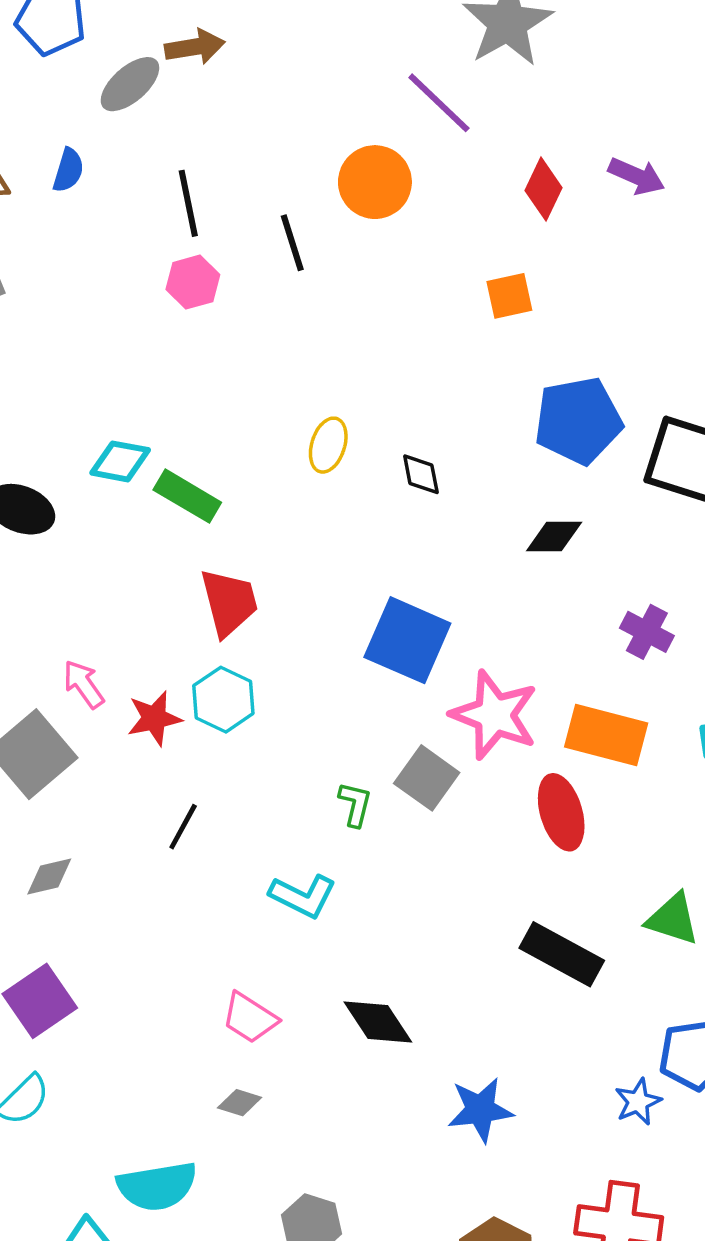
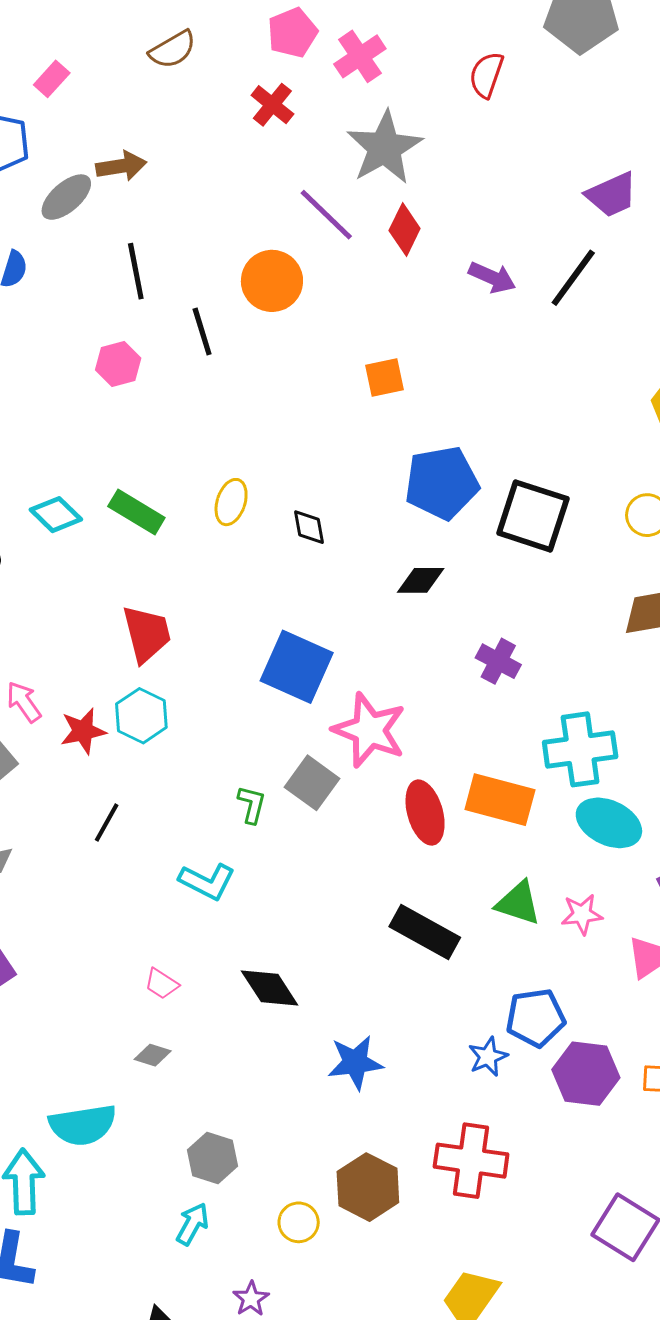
red diamond: (543, 189) -> (405, 230), moved
black line: (188, 203) -> (136, 271), moved
cyan diamond: (120, 461) -> (56, 515), turned 33
green rectangle: (187, 496) -> (136, 512), moved
orange rectangle: (606, 735) -> (500, 800), moved
pink trapezoid: (250, 1018) -> (162, 984), size x0.7

